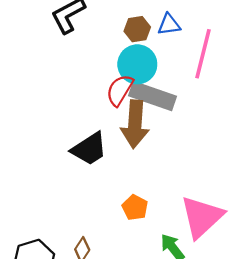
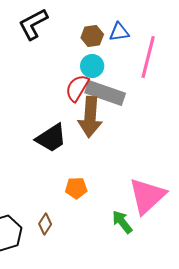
cyan circle: (137, 64) -> (92, 66), size x0.7
orange pentagon: (135, 207) -> (76, 188), moved, turned -30

